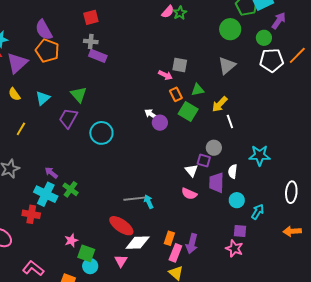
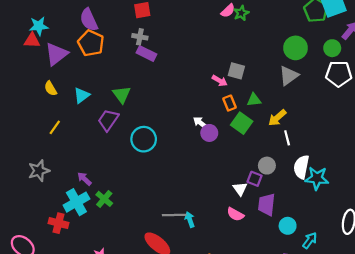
green circle: (230, 29) -> (296, 48), moved
white semicircle: (233, 171) -> (301, 167), moved, size x1.5
cyan cross: (46, 194) -> (76, 202), turned 30

